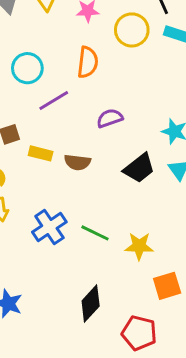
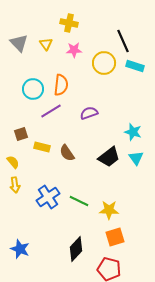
orange semicircle: (88, 62) -> (61, 85), moved
purple semicircle: (110, 118) -> (89, 113), moved
brown semicircle: (77, 162) -> (67, 153), turned 48
orange square: (167, 286) -> (115, 237), moved

